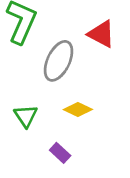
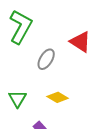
gray ellipse: (59, 61) -> (46, 59), size x0.7

